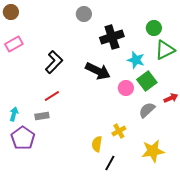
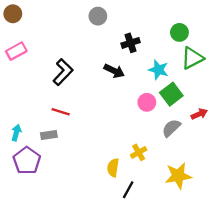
black cross: (112, 37) -> (131, 43), size x0.7
black arrow: (98, 71) -> (114, 71), moved, size x0.7
red line: (52, 96) -> (61, 112), turned 49

